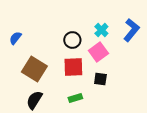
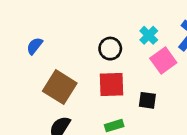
pink square: (98, 52) -> (163, 61), moved

